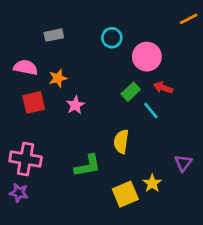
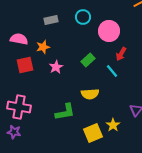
gray rectangle: (54, 35) -> (51, 20), moved
red arrow: (163, 88) -> (121, 54), turned -80
green rectangle: (131, 92) -> (88, 60), moved
yellow semicircle: (121, 142) -> (90, 94), turned -102

